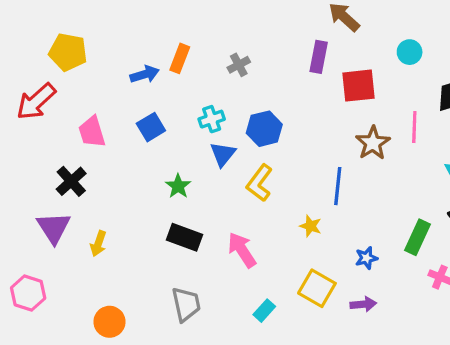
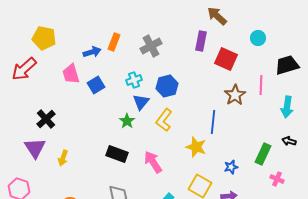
gray cross: (239, 65) -> (151, 46), size x1.5
red square: (358, 86) -> (226, 59), turned 30
pink trapezoid: (92, 132) -> (71, 74), moved
green star: (178, 186) -> (127, 121), moved
yellow star: (311, 226) -> (196, 147), size x1.5

